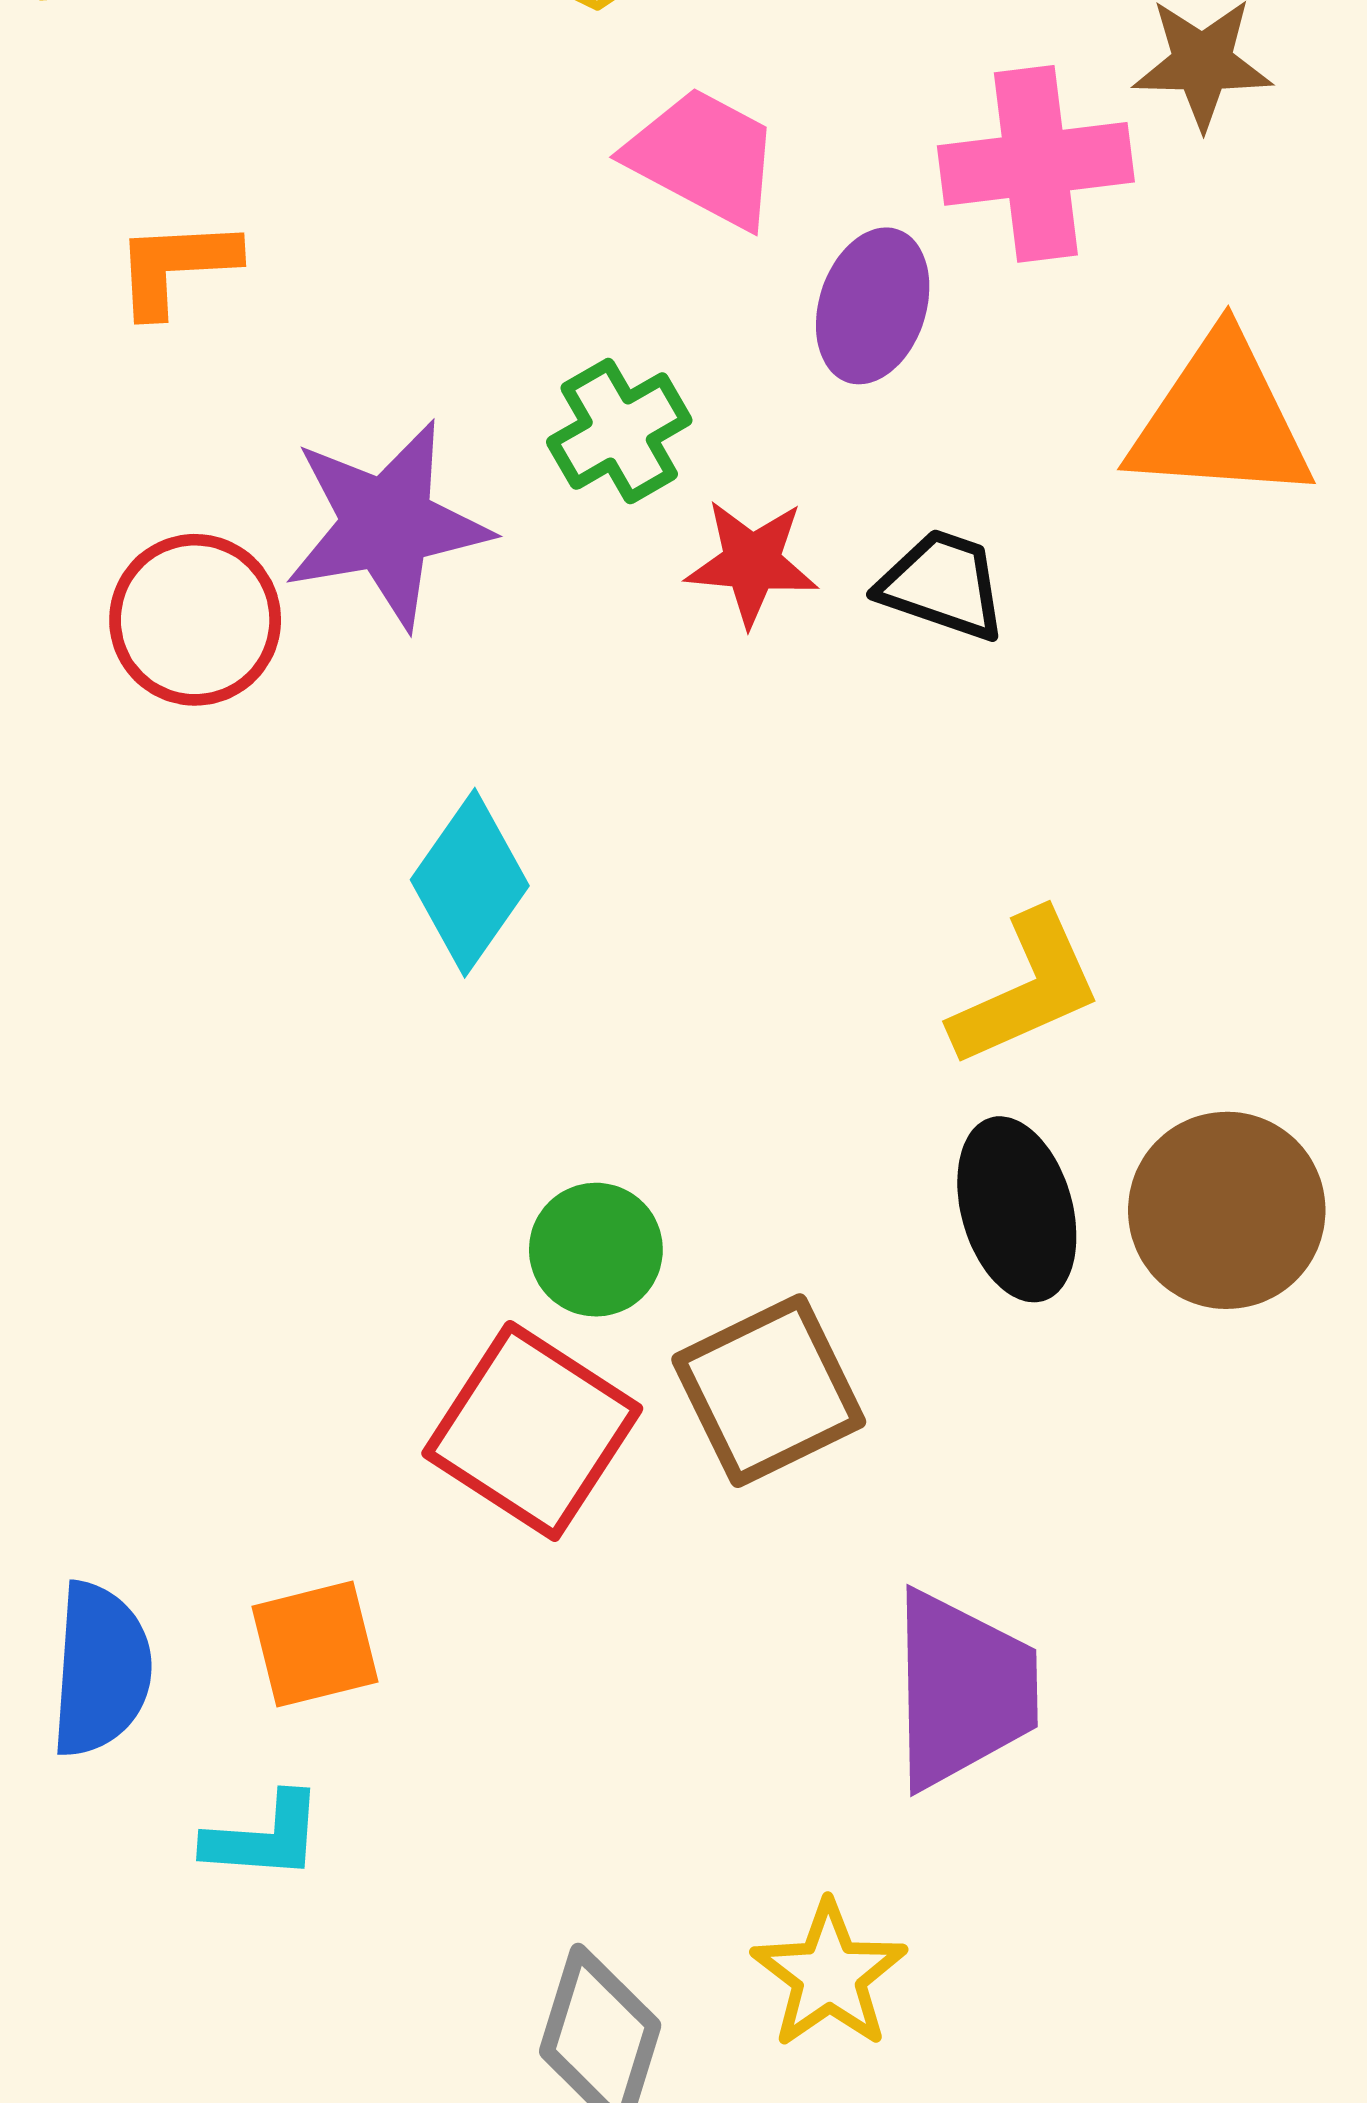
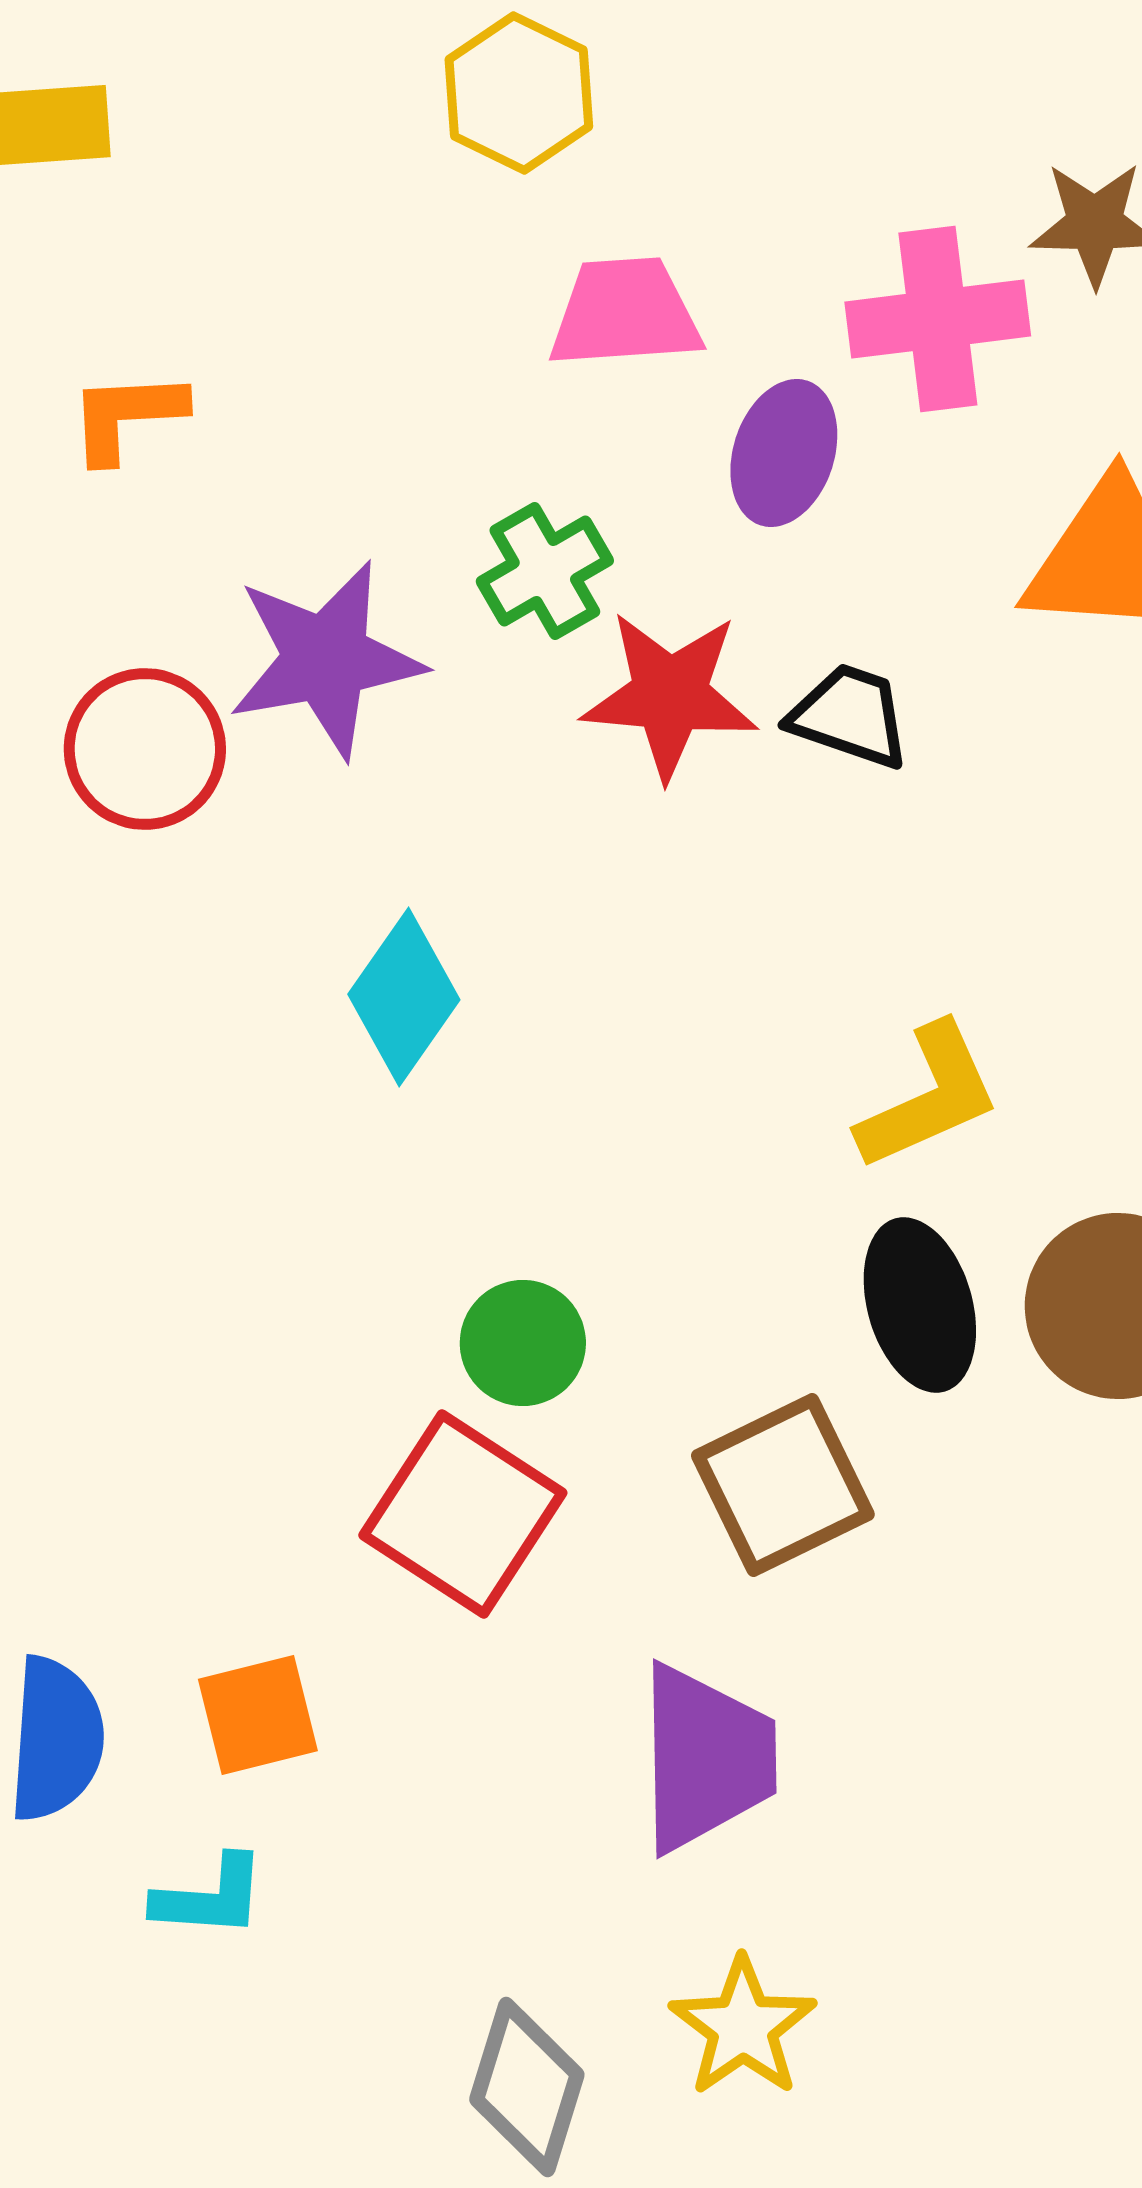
pink trapezoid: (704, 157) -> (625, 313), turned -32
red star: (752, 563) -> (670, 695), size x1.4
brown square: (769, 1391) -> (783, 1485), moved
purple trapezoid: (963, 1690) -> (706, 1758), moved

